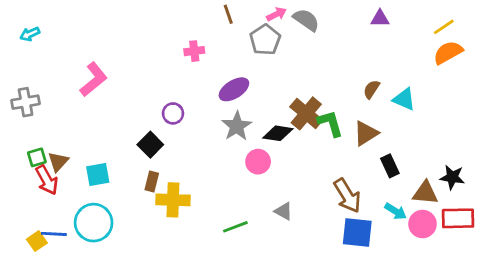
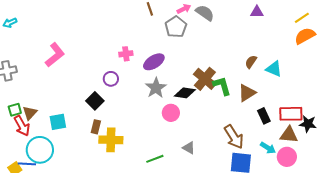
pink cross: (194, 51) -> (126, 54), moved
red rectangle: (458, 218) -> (291, 114), moved
cyan circle: (94, 223) -> (40, 150), moved

